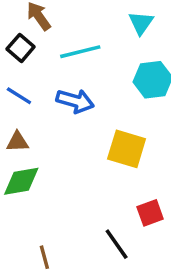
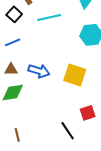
blue line: (19, 96) -> (13, 42), turned -56
blue arrow: (75, 101) -> (39, 71), moved
brown line: (44, 257) -> (17, 135), moved

